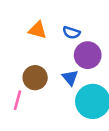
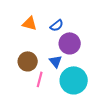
blue semicircle: (71, 33) -> (57, 25), turned -56
pink line: (18, 100) -> (40, 79), moved

